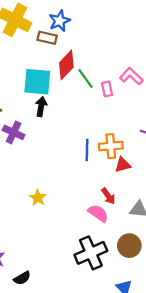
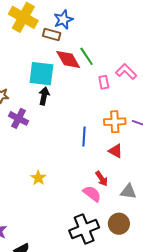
red diamond: (66, 65) -> (68, 59), turned -76
green line: (85, 78) -> (87, 56), moved
orange cross: (111, 146) -> (115, 122), moved
red triangle: (123, 165) -> (116, 151), turned 42

